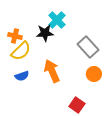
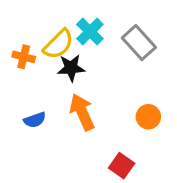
black star: (45, 33) -> (71, 68), moved
gray rectangle: (88, 47) -> (139, 43), moved
yellow semicircle: (21, 51) -> (58, 44), moved

